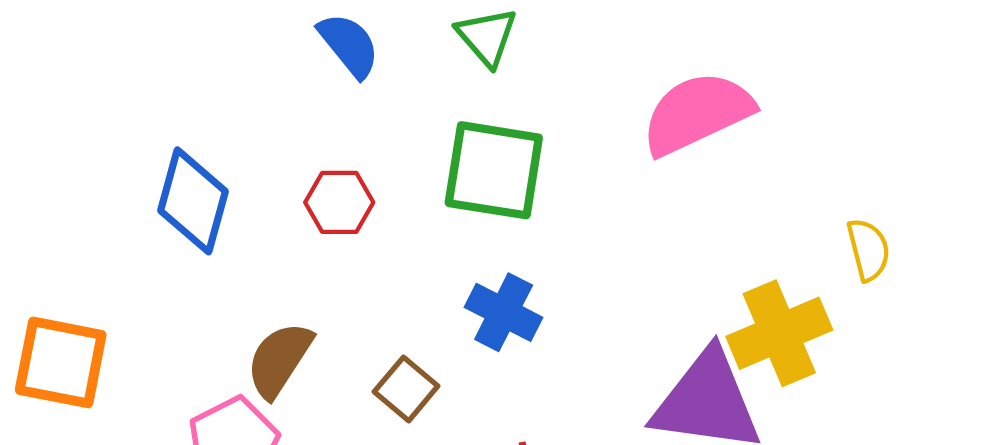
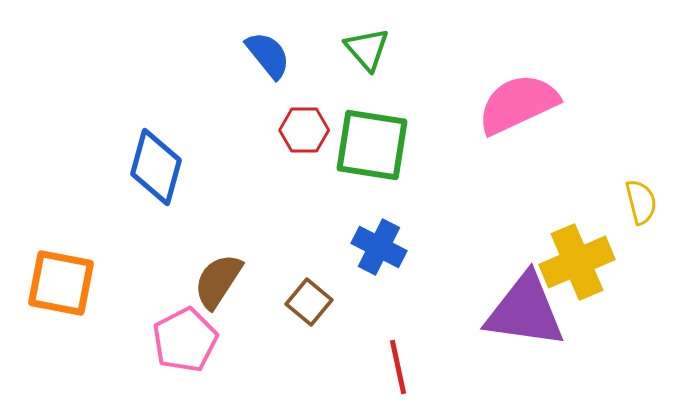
red hexagon: (339, 202) -> (304, 130), moved

